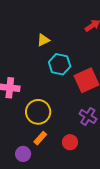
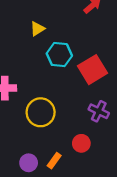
orange rectangle: (40, 138) -> (54, 161), moved

